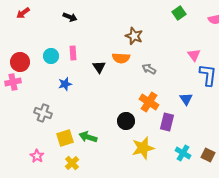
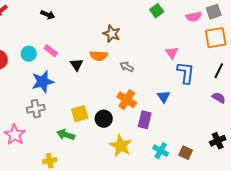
pink rectangle: (73, 53) -> (51, 51), turned -48
blue star: (65, 84) -> (43, 82), size x1.6
gray cross: (43, 113) -> (36, 109), moved, turned -30
yellow square: (65, 138) -> (80, 114), moved
yellow star: (143, 148) -> (121, 146), turned -30
pink star: (37, 156) -> (15, 135), moved, size x1.5
yellow cross: (72, 163) -> (50, 161), turned 32

